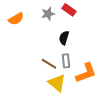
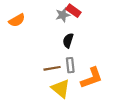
gray star: (48, 14) -> (63, 15), moved
brown line: (49, 64) -> (52, 68), turned -42

